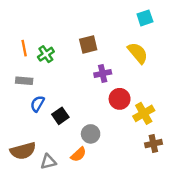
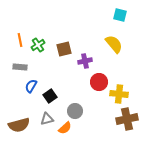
cyan square: (145, 18) -> (120, 15), turned 32
brown square: (88, 45) -> (64, 49), moved
yellow cross: (144, 113) -> (119, 94), turned 36
brown cross: (153, 144) -> (127, 119), size x1.5
gray triangle: (48, 162) -> (47, 119), moved

